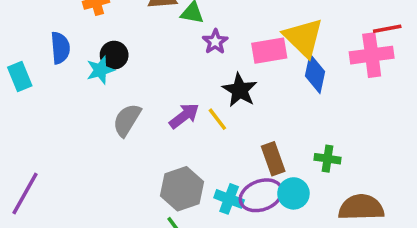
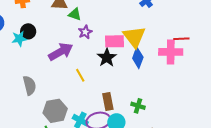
black star: (240, 90) -> (107, 58), moved
purple arrow: (184, 116) -> (61, 52), moved, size x1.4
gray semicircle: (127, 120) -> (29, 85), moved, turned 126

